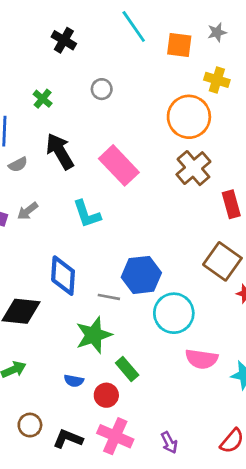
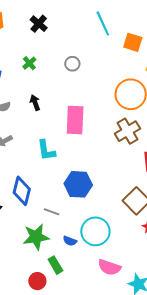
black cross: (64, 40) -> (39, 24), moved
black arrow: (60, 151) -> (35, 103), size x0.6
pink rectangle: (119, 165) -> (75, 120), turned 36
blue hexagon: (141, 275) -> (78, 184), moved
blue semicircle: (74, 381) -> (70, 241), moved

